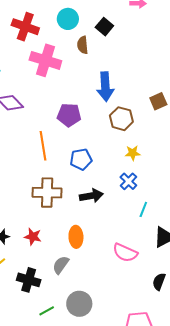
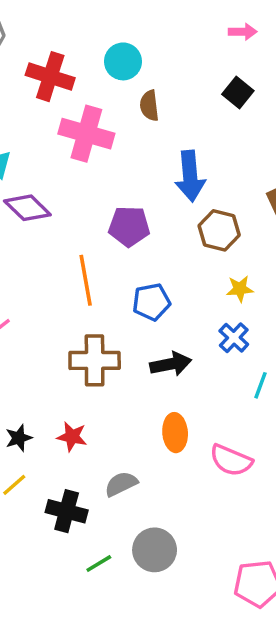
black square: (104, 27) -> (238, 93), moved
orange ellipse: (76, 237) -> (175, 433), moved
gray semicircle: (61, 265) -> (121, 484), turned 30

